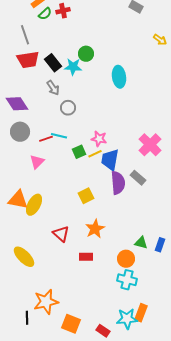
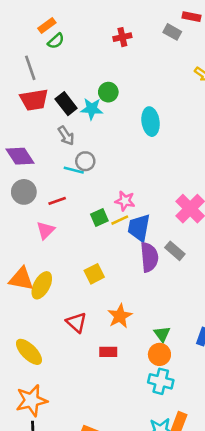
red cross: (63, 11) -> (122, 37), moved
cyan line: (59, 136) -> (74, 170), moved
yellow square: (86, 196) -> (94, 274), moved
green triangle: (141, 243) -> (162, 334), moved, turned 40
orange star: (46, 302) -> (32, 400), moved

